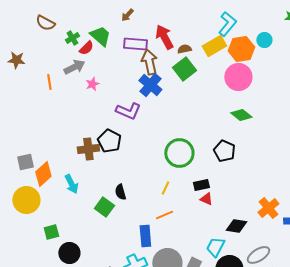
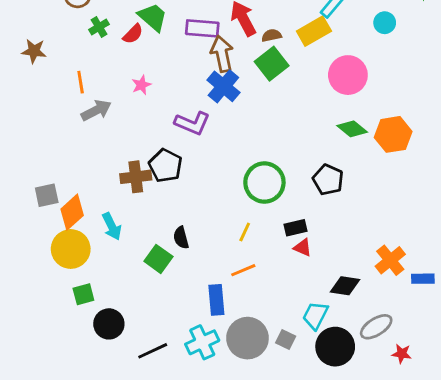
green cross: (72, 38) -> (99, 27), moved
orange hexagon: (241, 49) -> (393, 134), moved
gray arrow: (74, 67) -> (96, 110), moved
yellow circle: (26, 200) -> (71, 249), moved

